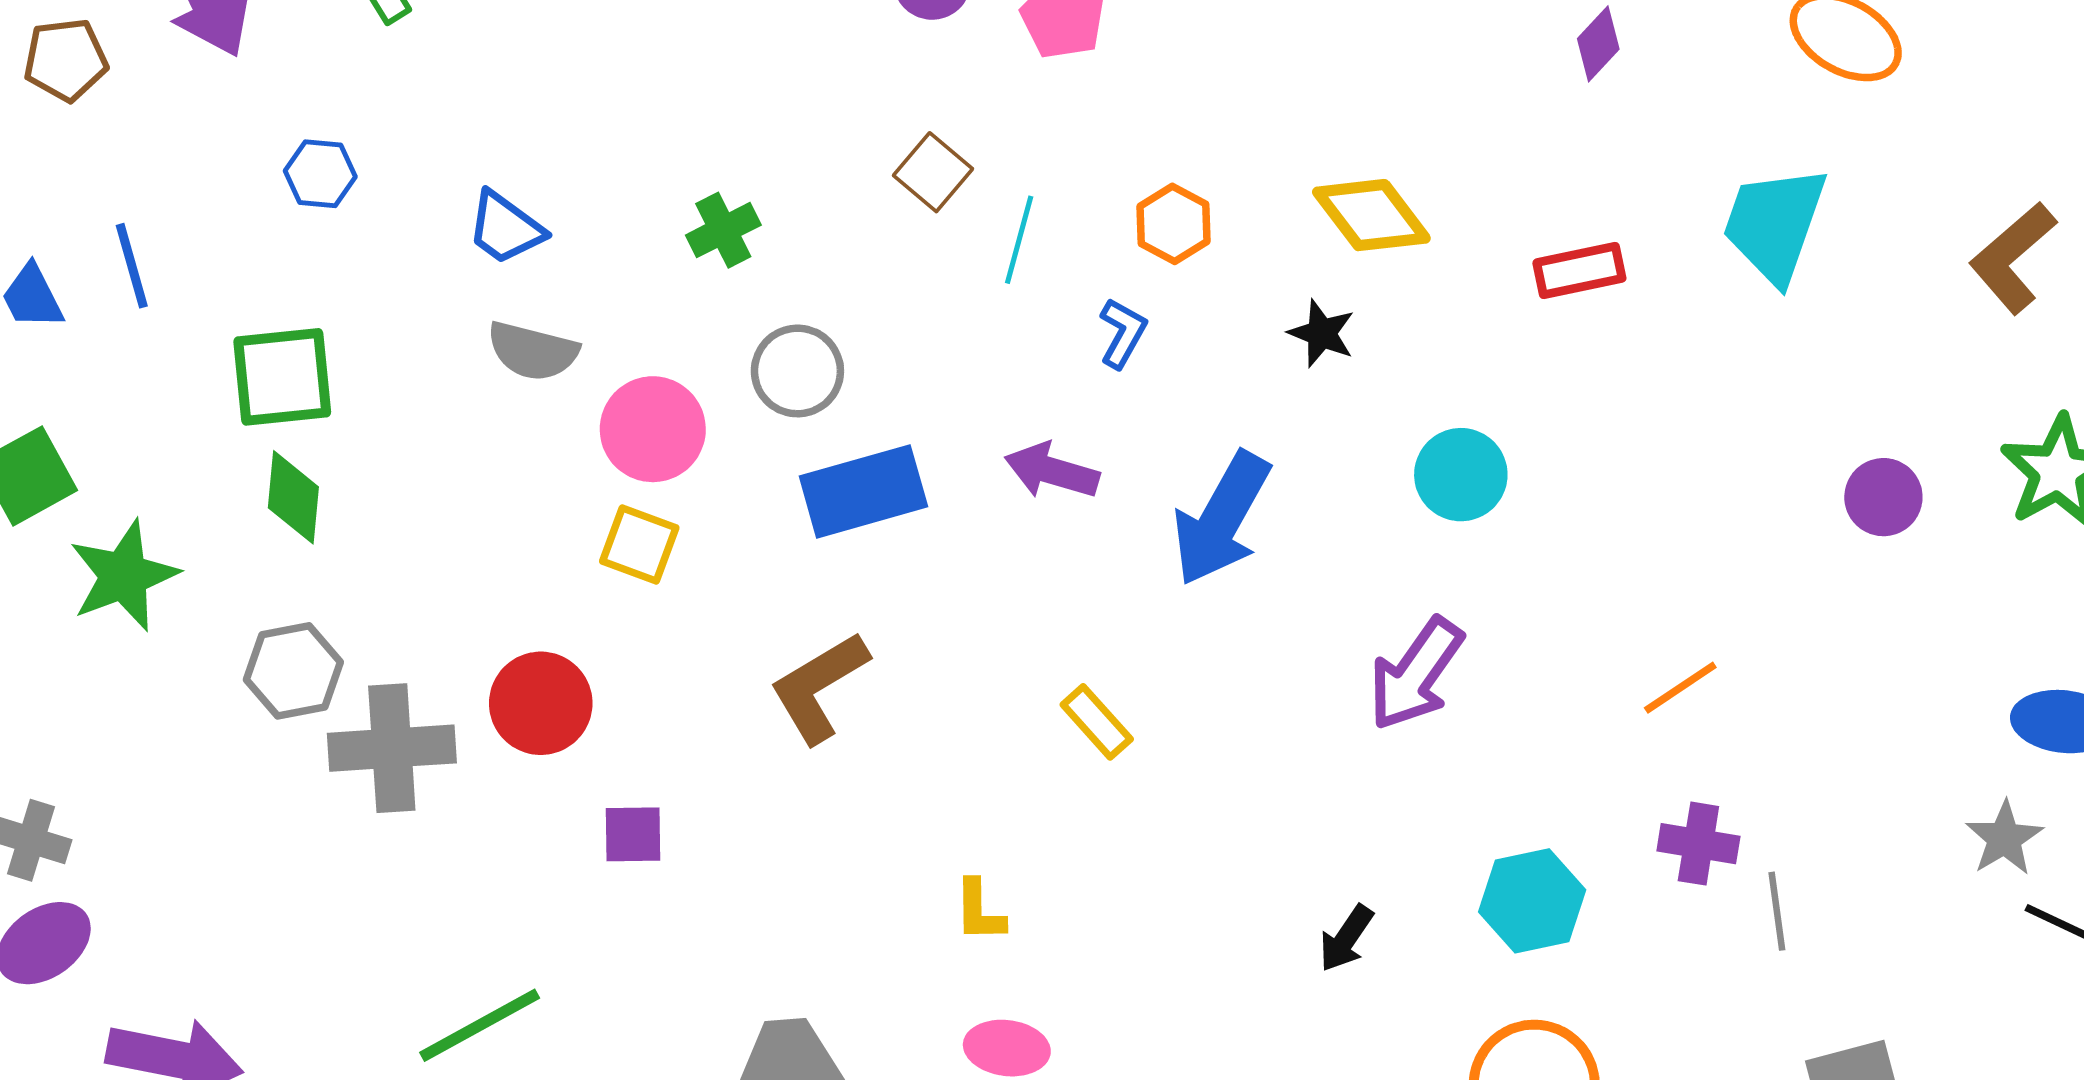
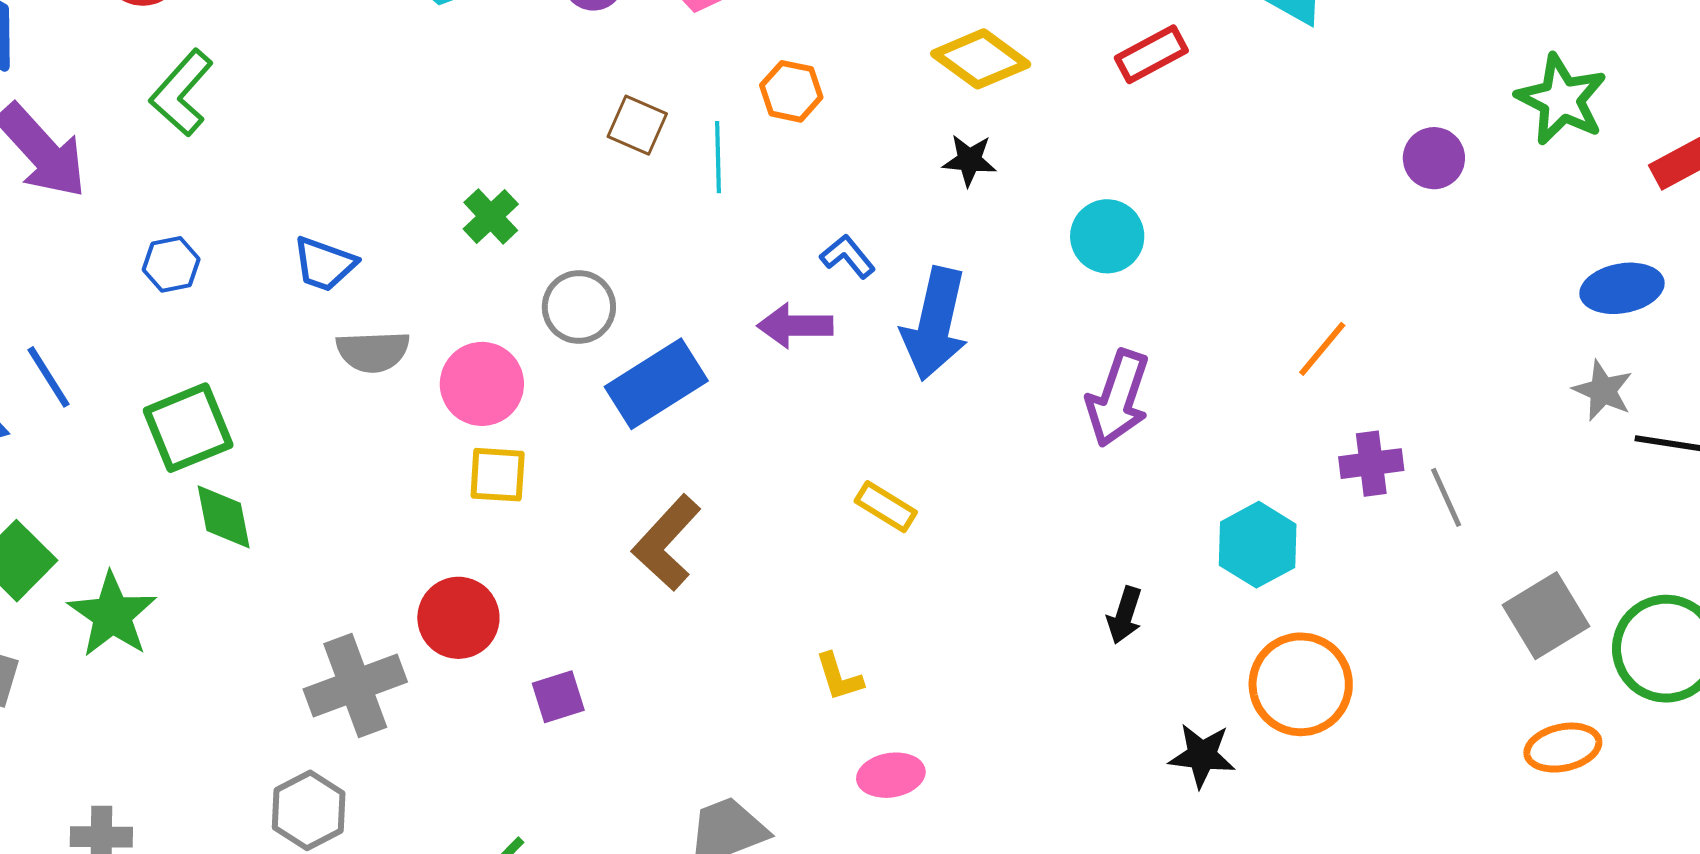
orange hexagon: (1173, 224) -> (791, 91), moved
blue L-shape: (1123, 333) -> (848, 256), moved, turned -52
gray hexagon: (293, 671) -> (309, 810), moved

